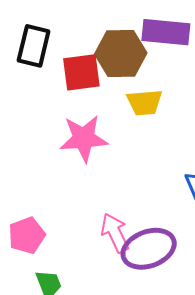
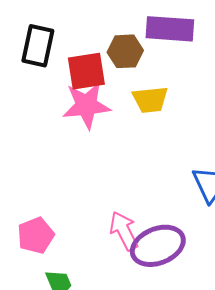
brown hexagon: (121, 54) -> (125, 51), size x0.7
pink star: (84, 138) -> (86, 105), moved

